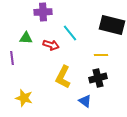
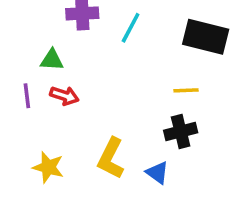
cyan line: (70, 33) -> (131, 28), moved, turned 66
red arrow: (51, 45) -> (64, 96), moved
yellow L-shape: (63, 77) -> (111, 158), moved

